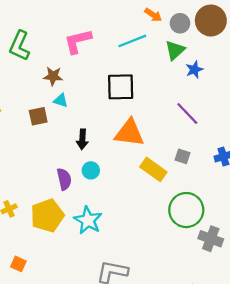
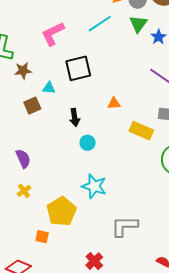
brown star: (53, 76) -> (23, 71), moved
black square: (121, 87) -> (78, 68), moved
orange triangle: (129, 133) -> (114, 103), size x0.5
purple semicircle: (64, 179) -> (23, 159), moved
yellow pentagon: (47, 216) -> (61, 211), moved

